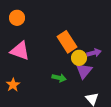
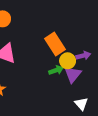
green arrow: (59, 78) -> (56, 70), moved, turned -32

